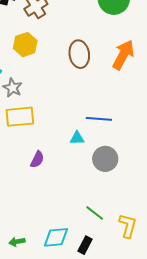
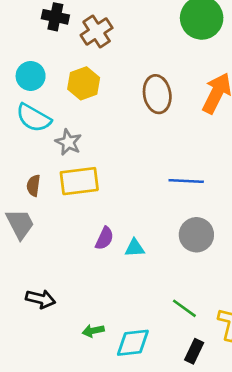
cyan triangle: (77, 138) -> (135, 248), moved
green arrow: (17, 242) -> (93, 331), moved
black rectangle: (85, 245) -> (194, 351), moved

